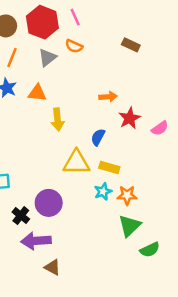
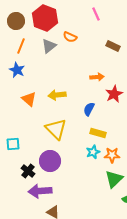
pink line: (75, 17) -> (96, 14), moved
brown rectangle: (131, 45) -> (113, 46), moved
orange triangle: (37, 93) -> (29, 99), moved, turned 35
yellow arrow: (57, 119) -> (57, 95), turned 90
yellow triangle: (76, 162) -> (56, 129), moved, turned 45

